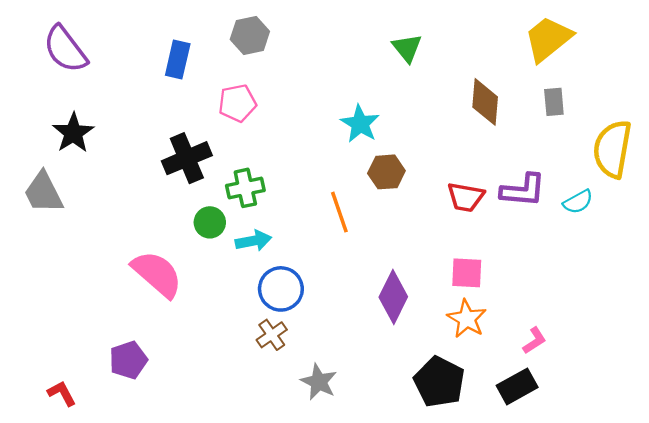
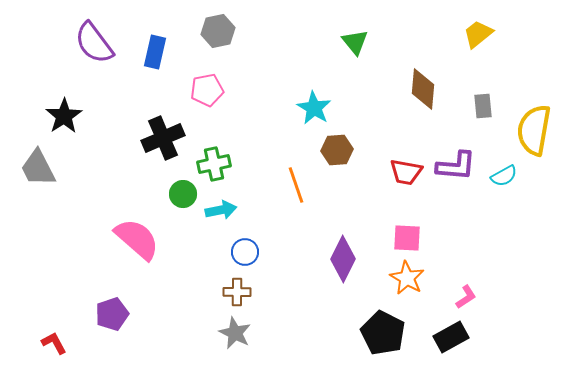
yellow trapezoid: (548, 39) -> (478, 34), size x0.7
purple semicircle: (65, 49) -> (94, 43), moved
gray rectangle: (554, 102) -> (483, 106), moved
blue circle: (281, 289) -> (245, 252), size x0.7
brown cross: (272, 335) -> (237, 292), turned 36
gray star: (319, 382) -> (235, 333), moved

